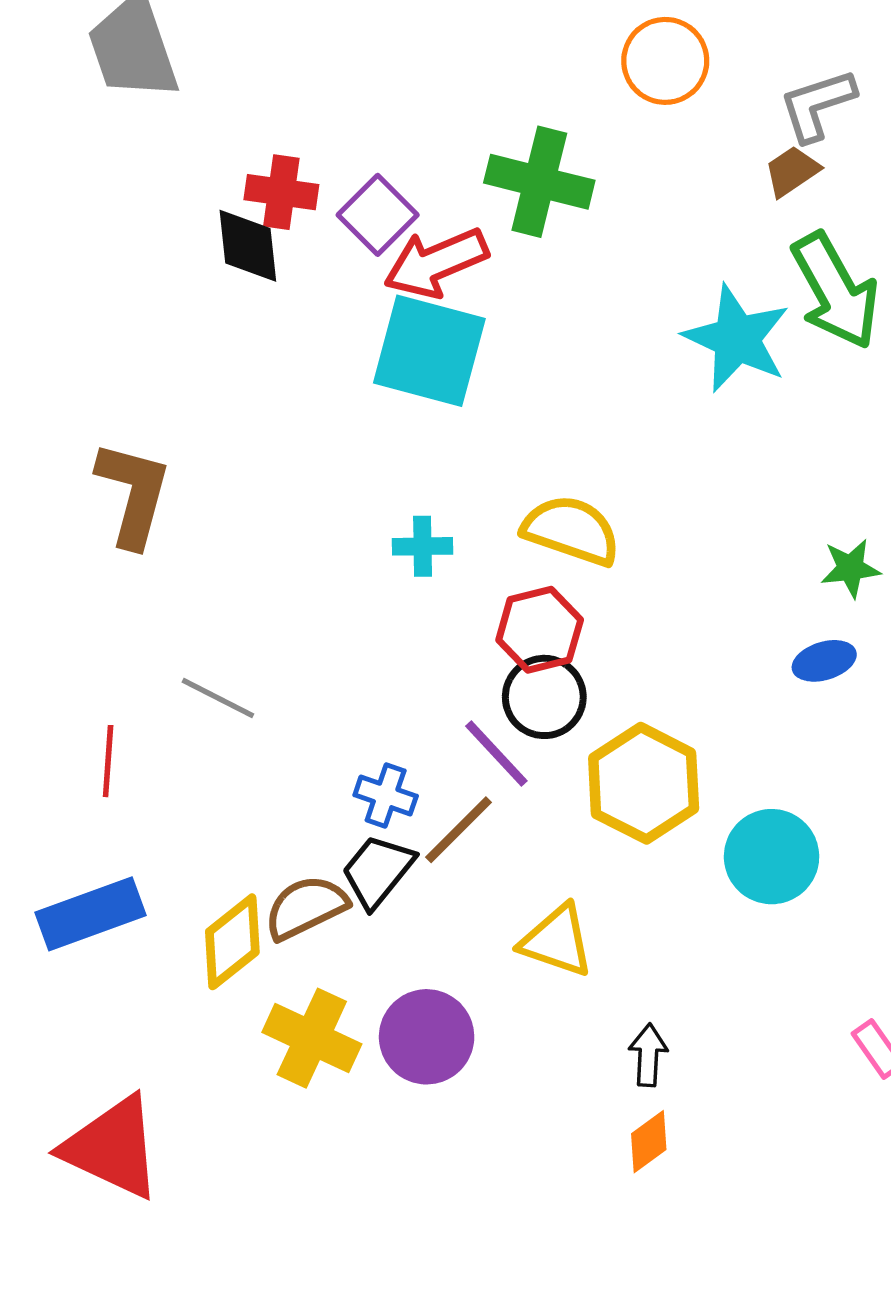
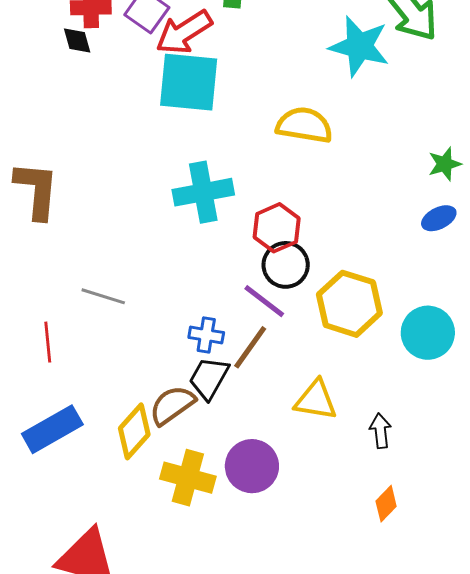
black diamond: (248, 246) -> (77, 41), size x0.7
yellow semicircle: (571, 530) -> (304, 125), moved
cyan cross: (423, 546) -> (203, 192), size x1.8
black arrow: (648, 1055) -> (380, 431), moved

